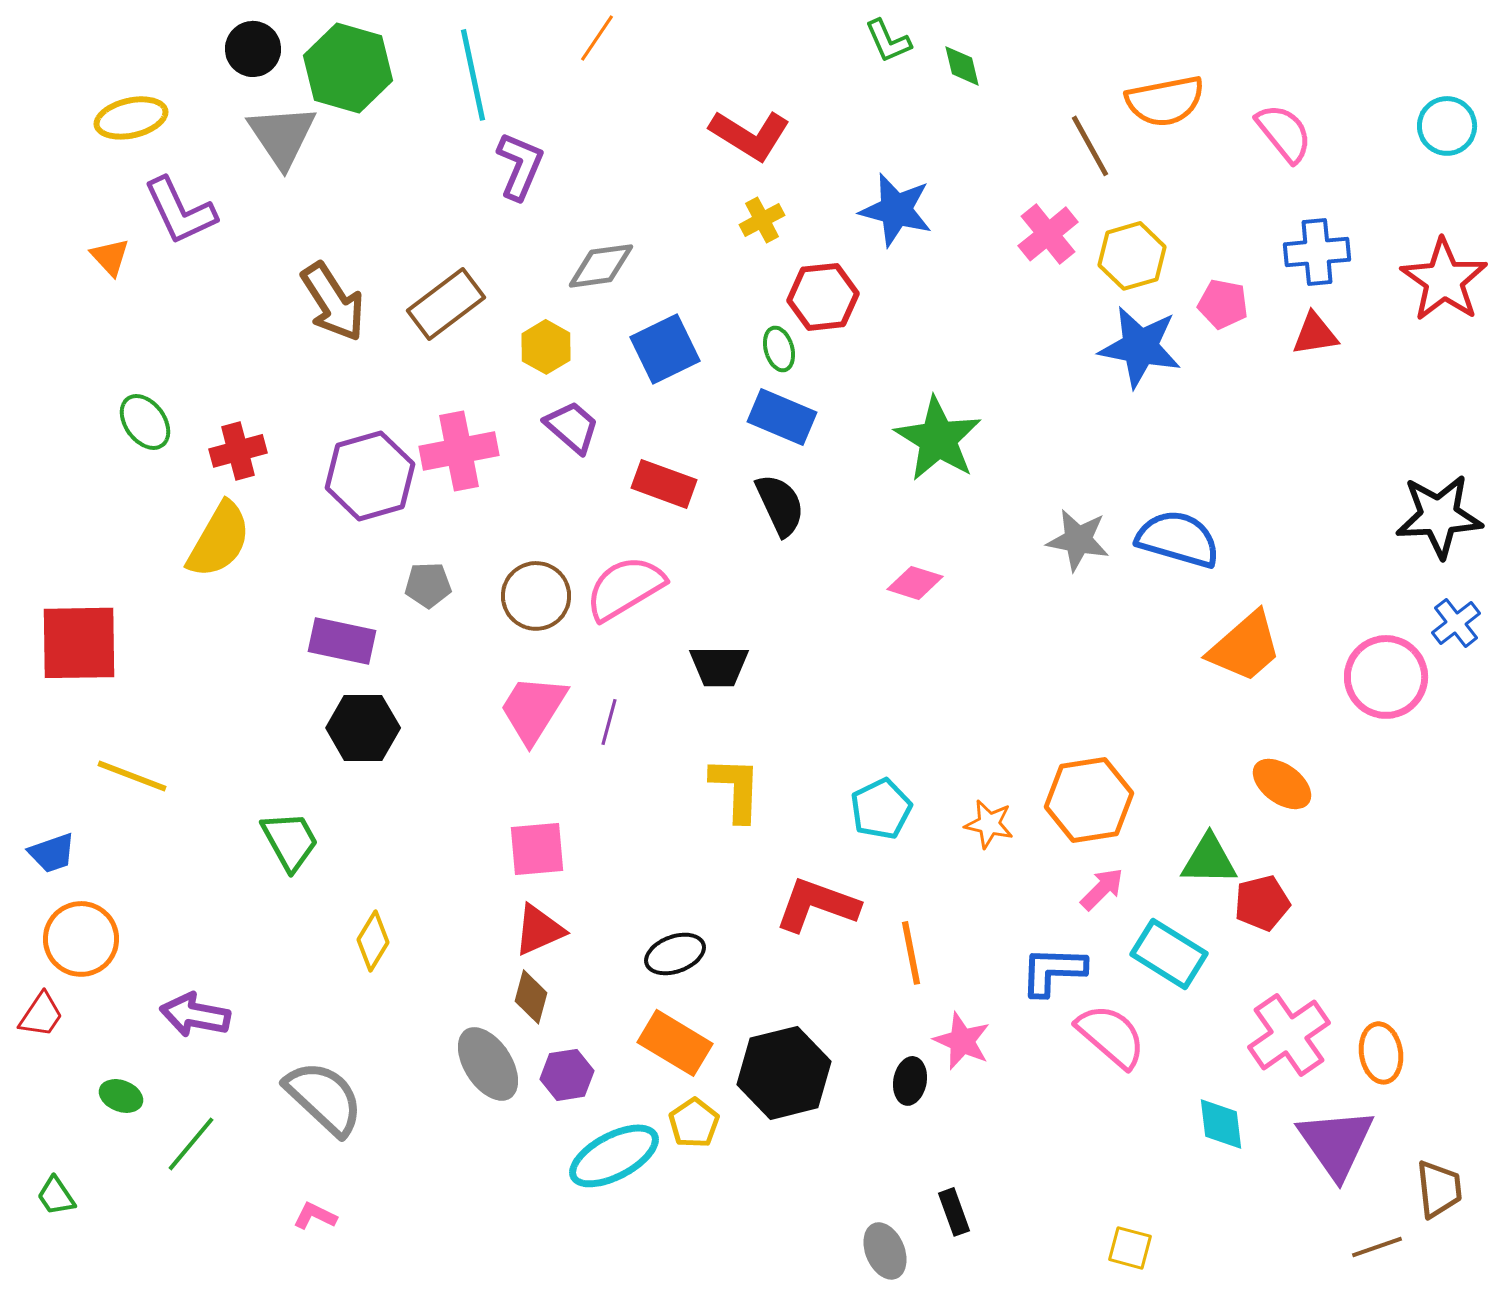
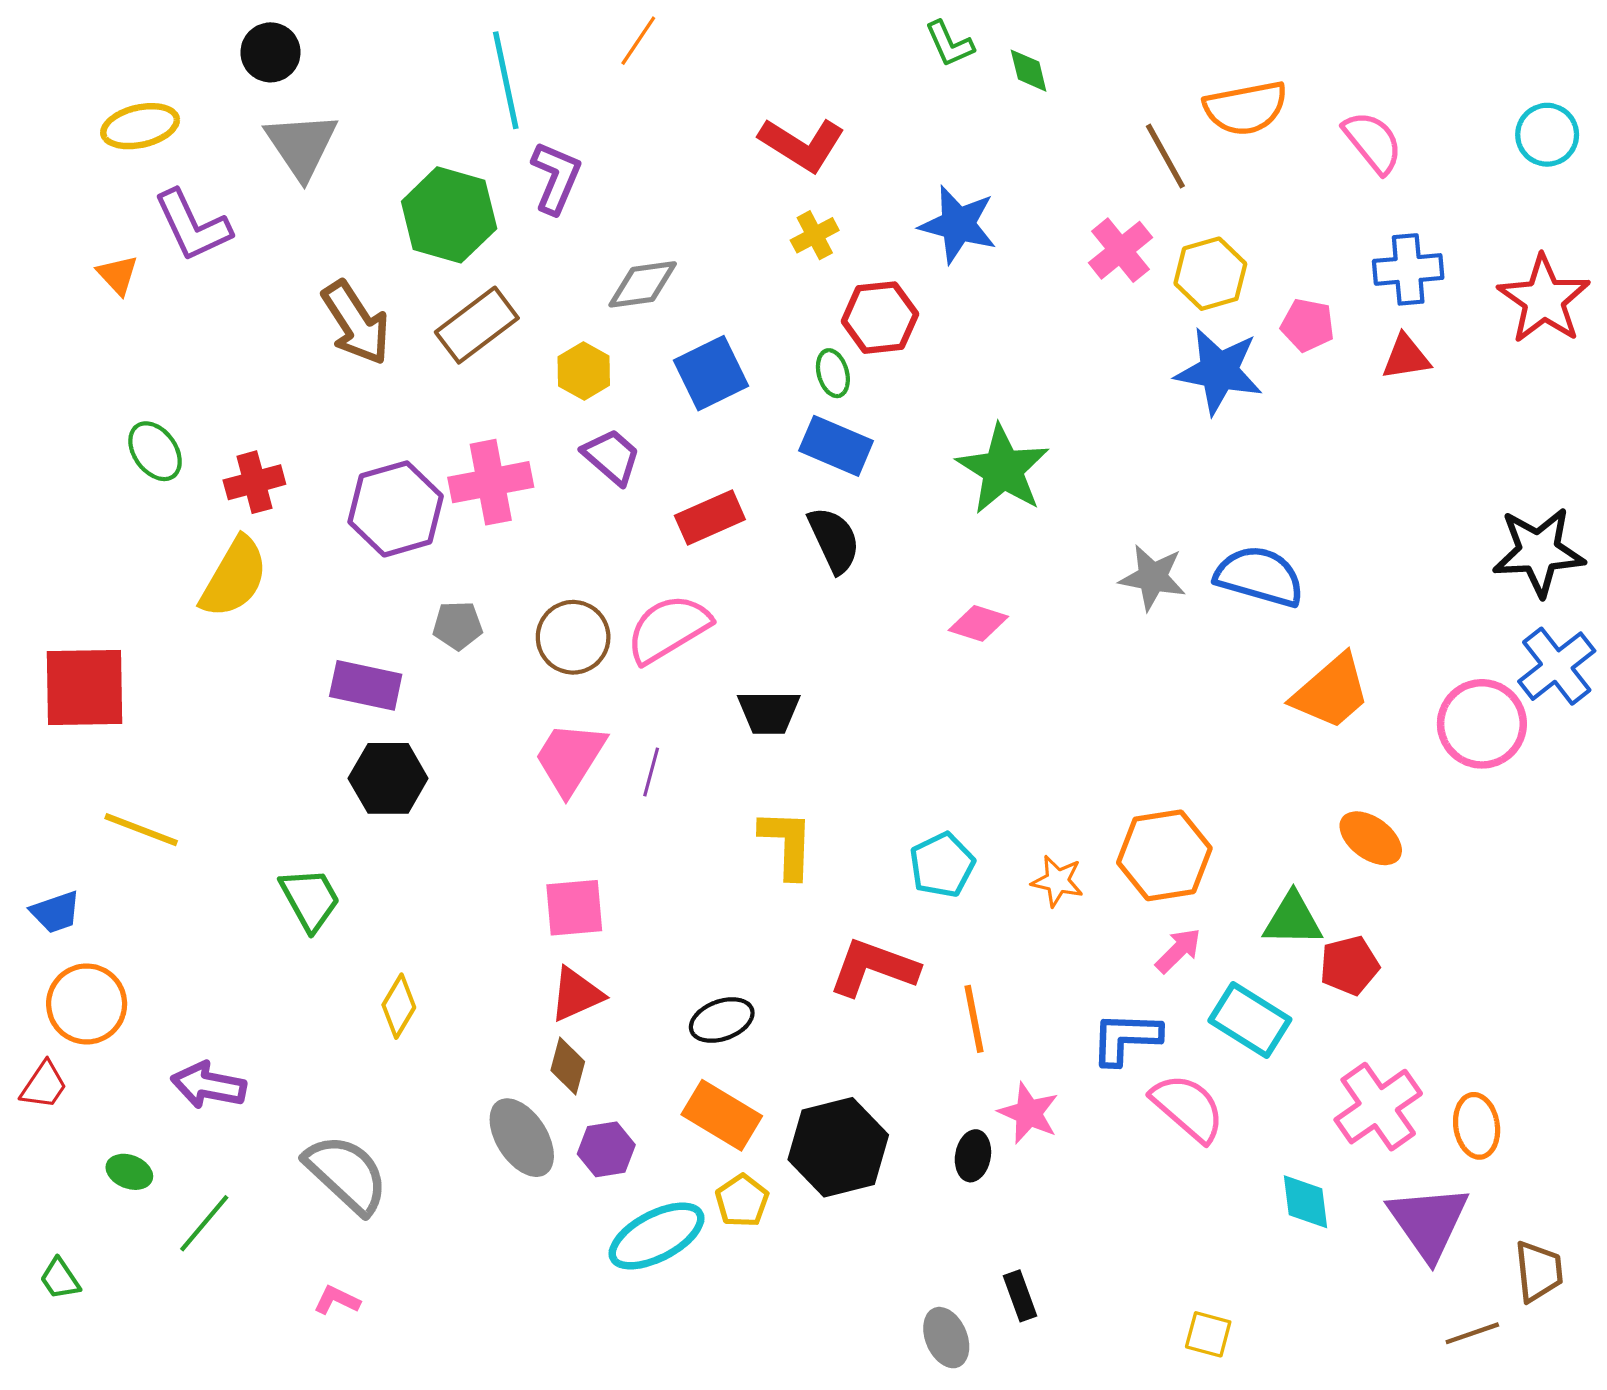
green hexagon: (348, 68) -> (449, 215), moved
red rectangle: (664, 484) -> (710, 517), turned -44
blue cross: (1456, 623) -> (1557, 666), size x1.5

